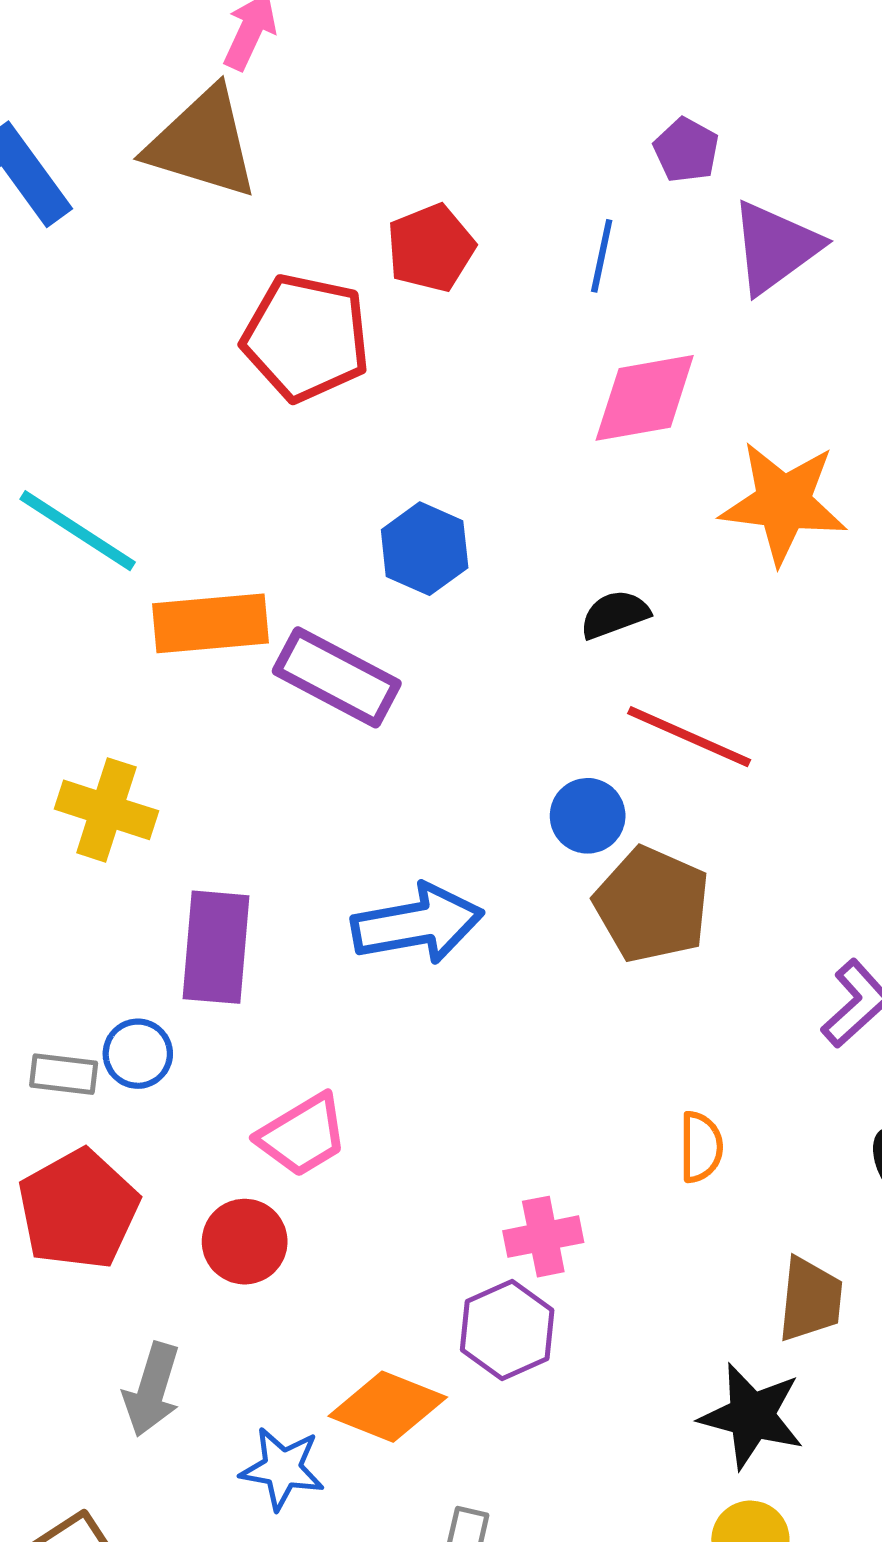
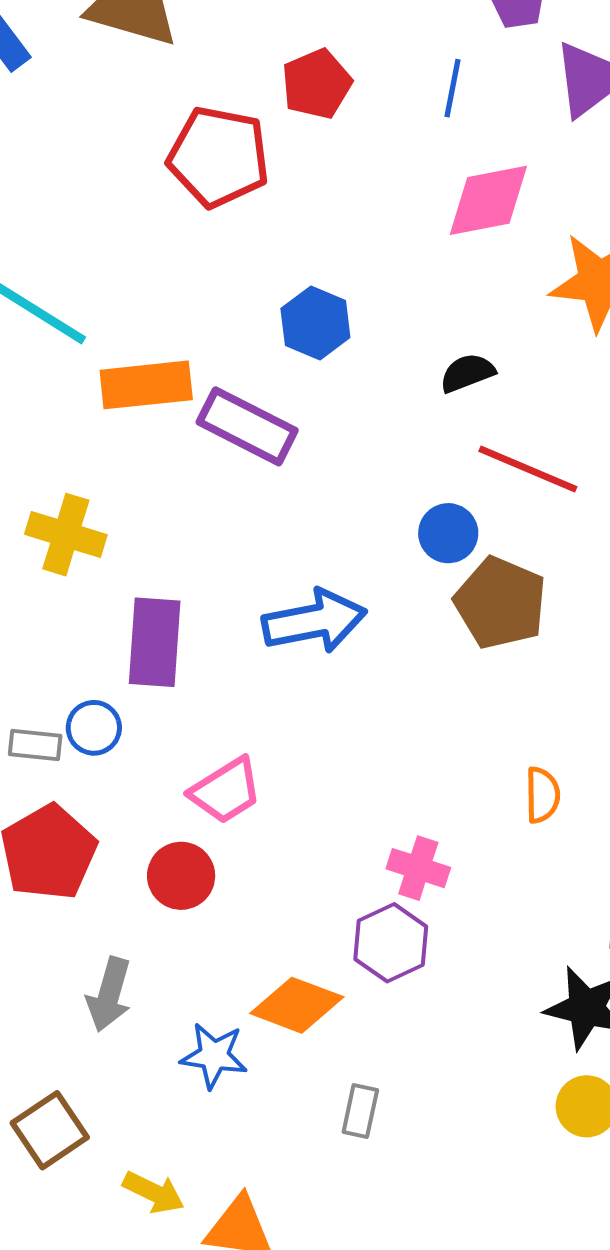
pink cross: (543, 1237) -> (418, 868), turned 30

